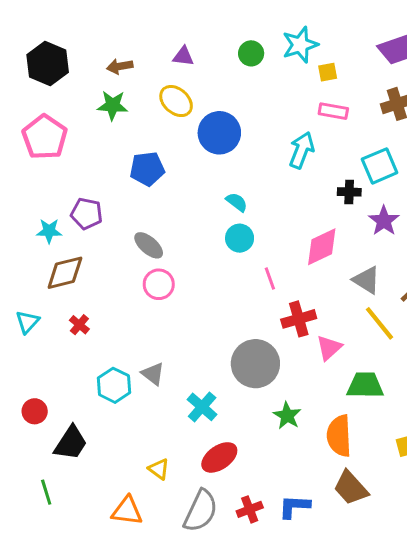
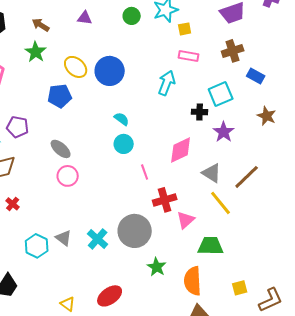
brown arrow: (120, 66) -> (41, 25), turned 42
yellow ellipse: (176, 101) -> (76, 67), moved
green star: (113, 105) -> (36, 52), turned 30
cyan cross: (202, 407) -> (98, 239), moved

